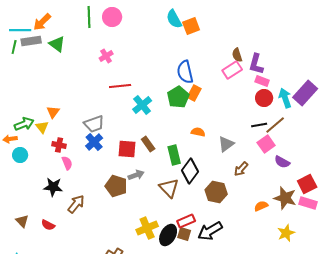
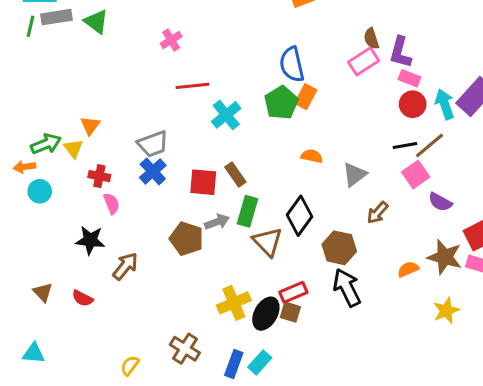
green rectangle: (174, 155) -> (248, 211), moved, turned 30
black arrow: (210, 231) -> (347, 288), moved, turned 95

